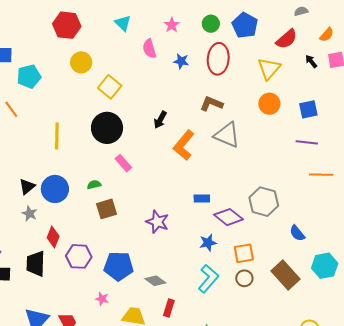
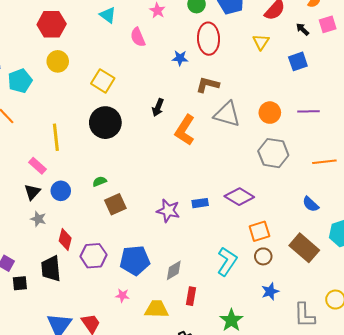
blue star: (181, 61) -> (180, 58), moved
yellow circle: (81, 62) -> (58, 61), moved
yellow triangle: (269, 69) -> (261, 42), size x0.7
orange circle: (269, 104) -> (270, 113), moved
blue square: (308, 109) -> (298, 61), moved
pink rectangle: (123, 163) -> (38, 166), moved
orange line: (321, 175) -> (324, 162), moved
blue circle: (55, 189) -> (61, 191), size x0.7
blue rectangle: (202, 199) -> (200, 203), moved
gray hexagon: (264, 202) -> (273, 153), moved
blue star: (208, 243) -> (270, 291), moved
gray diamond: (155, 281) -> (174, 270), turned -60

